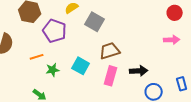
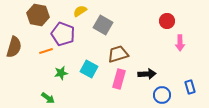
red circle: (175, 13) -> (167, 21), moved
pink arrow: (172, 40) -> (180, 43), turned 91
orange line: (37, 57) -> (46, 51), moved

